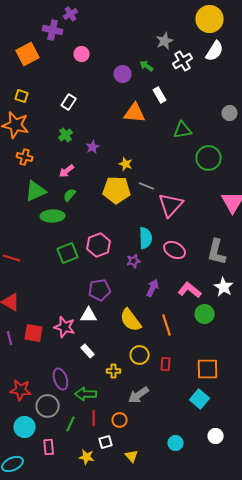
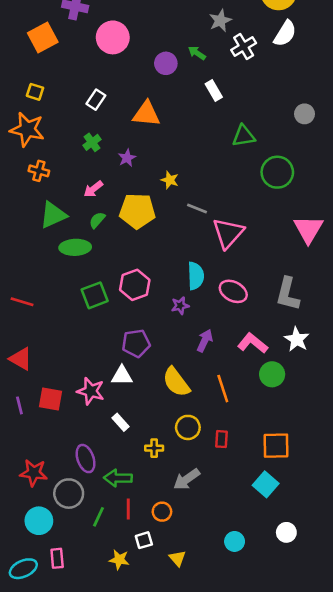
pink circle: (82, 54) -> (113, 37), size x1.6
orange triangle: (135, 113) -> (146, 114), moved
yellow pentagon: (117, 190) -> (137, 211), moved
pink rectangle: (49, 447) -> (57, 558), moved

